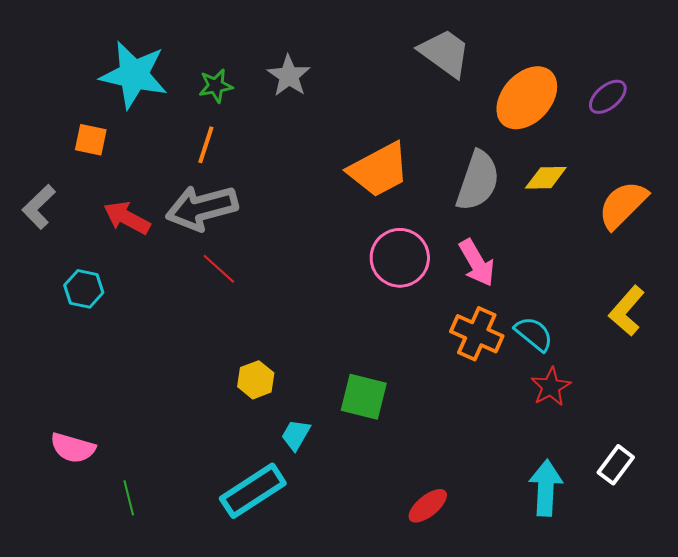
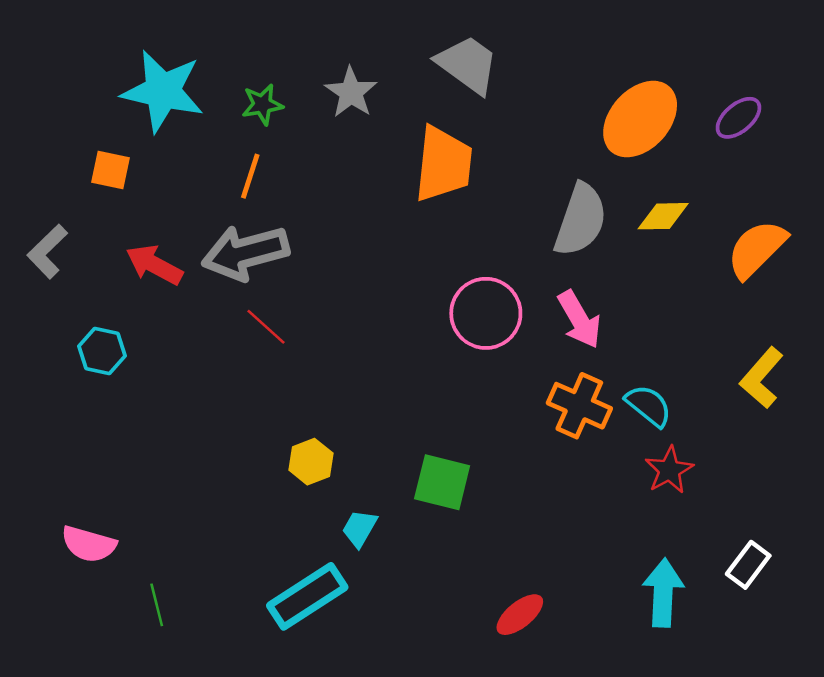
gray trapezoid: (445, 53) -> (468, 64), moved
orange trapezoid: (379, 170) -> (443, 164), moved, turned -56

